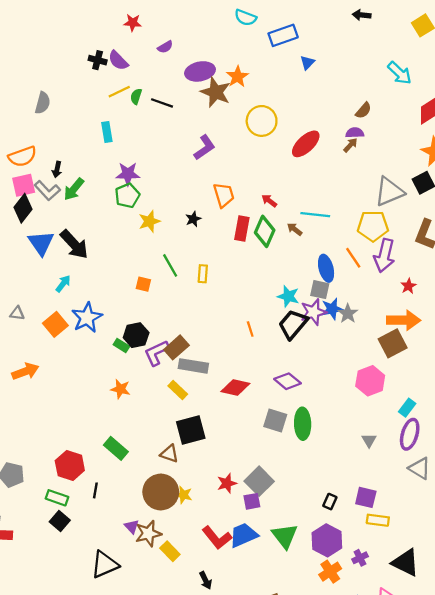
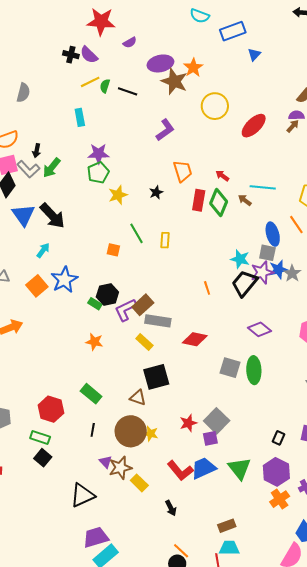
red star: (133, 23) -> (101, 22), size x1.8
purple diamond: (287, 381) -> (260, 329), moved
black line: (95, 490) -> (93, 430), moved

